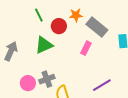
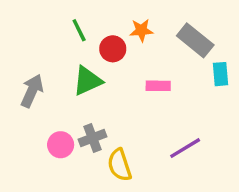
gray rectangle: (97, 27) -> (195, 40), moved
pink rectangle: (86, 48) -> (158, 86), turned 64

